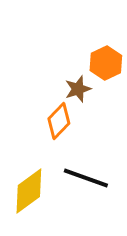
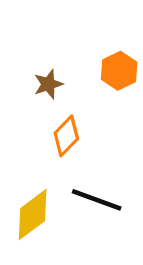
brown star: (78, 89) -> (48, 84), moved

